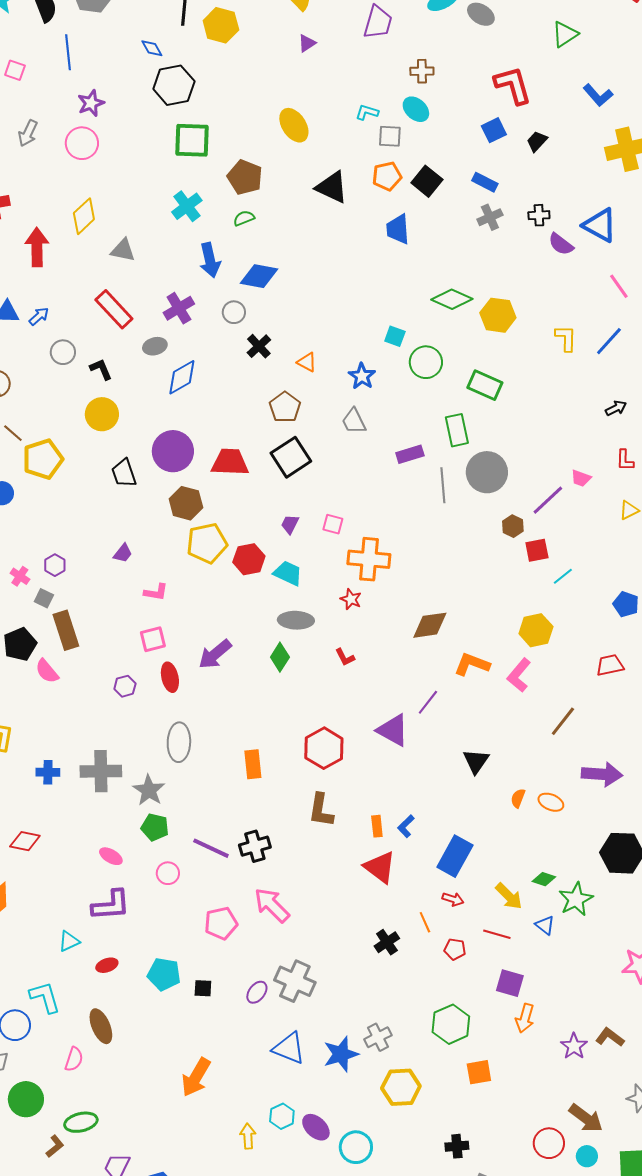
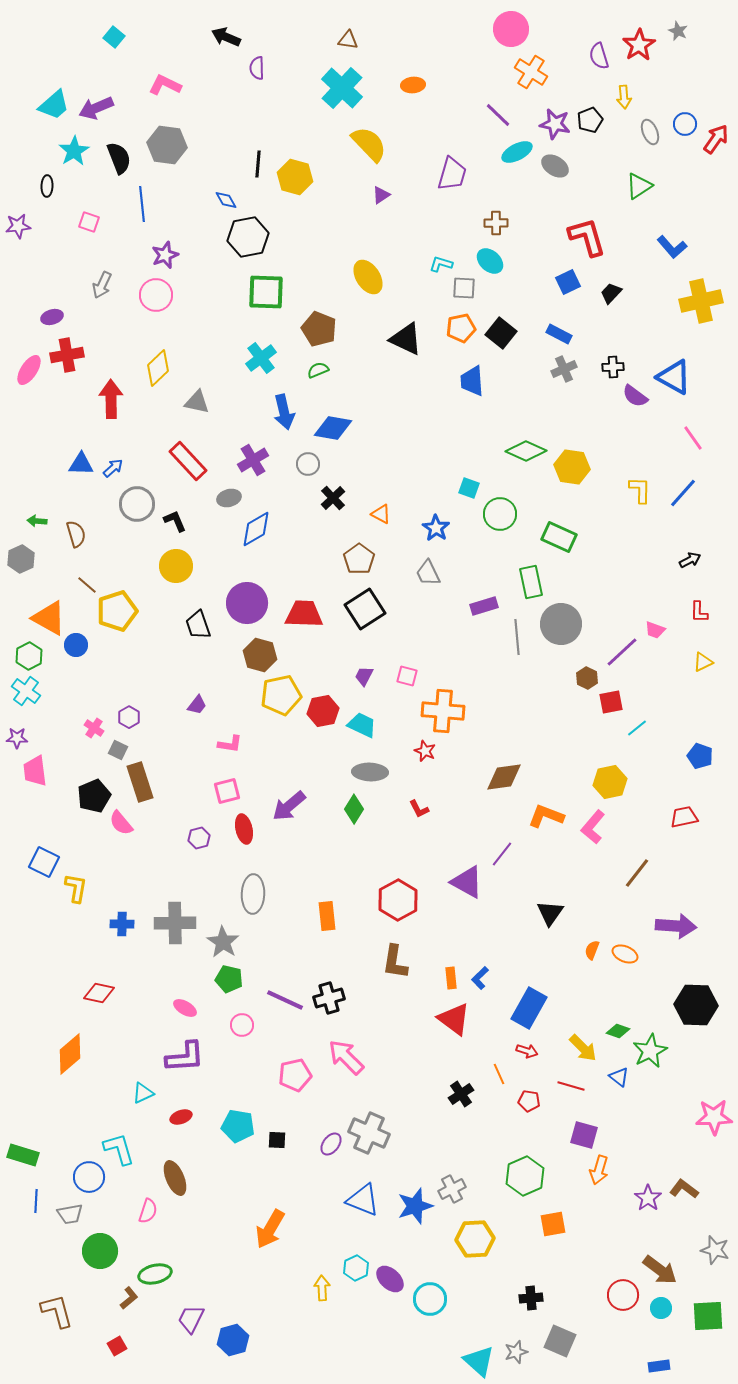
gray circle: (63, 352) -> (137, 504), size x1.4

